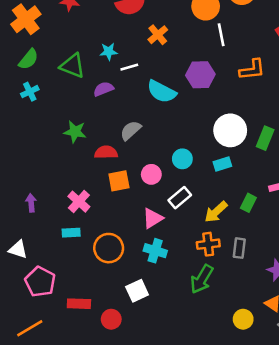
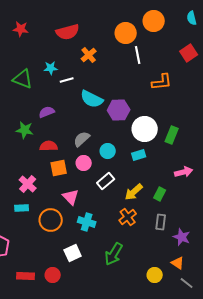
purple hexagon: (200, 75) -> (119, 110), moved
purple semicircle: (103, 89) -> (47, 112), moved
gray semicircle: (131, 130) -> (82, 139), moved
green rectangle: (248, 203) -> (160, 194), moved
pink triangle: (153, 218) -> (71, 197), moved, turned -42
orange cross: (208, 244) -> (128, 217), turned -30
gray rectangle: (239, 248) -> (161, 222), moved
green arrow: (202, 279) -> (114, 254), moved
red rectangle: (79, 304) -> (26, 276), moved

